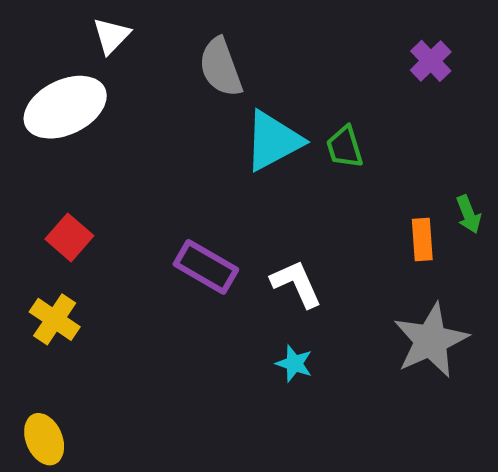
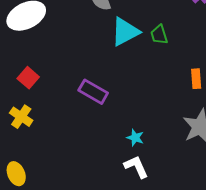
white L-shape: (296, 284) -> (136, 167), moved

